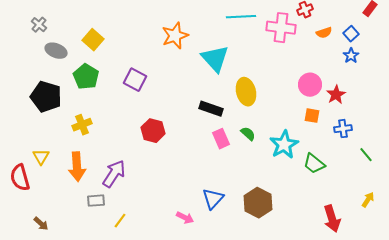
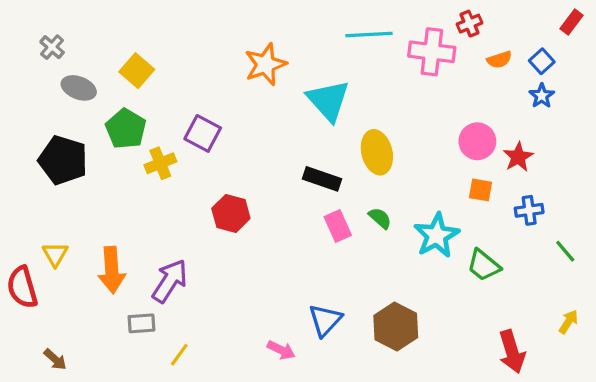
yellow cross: (82, 125) -> (160, 163), moved

